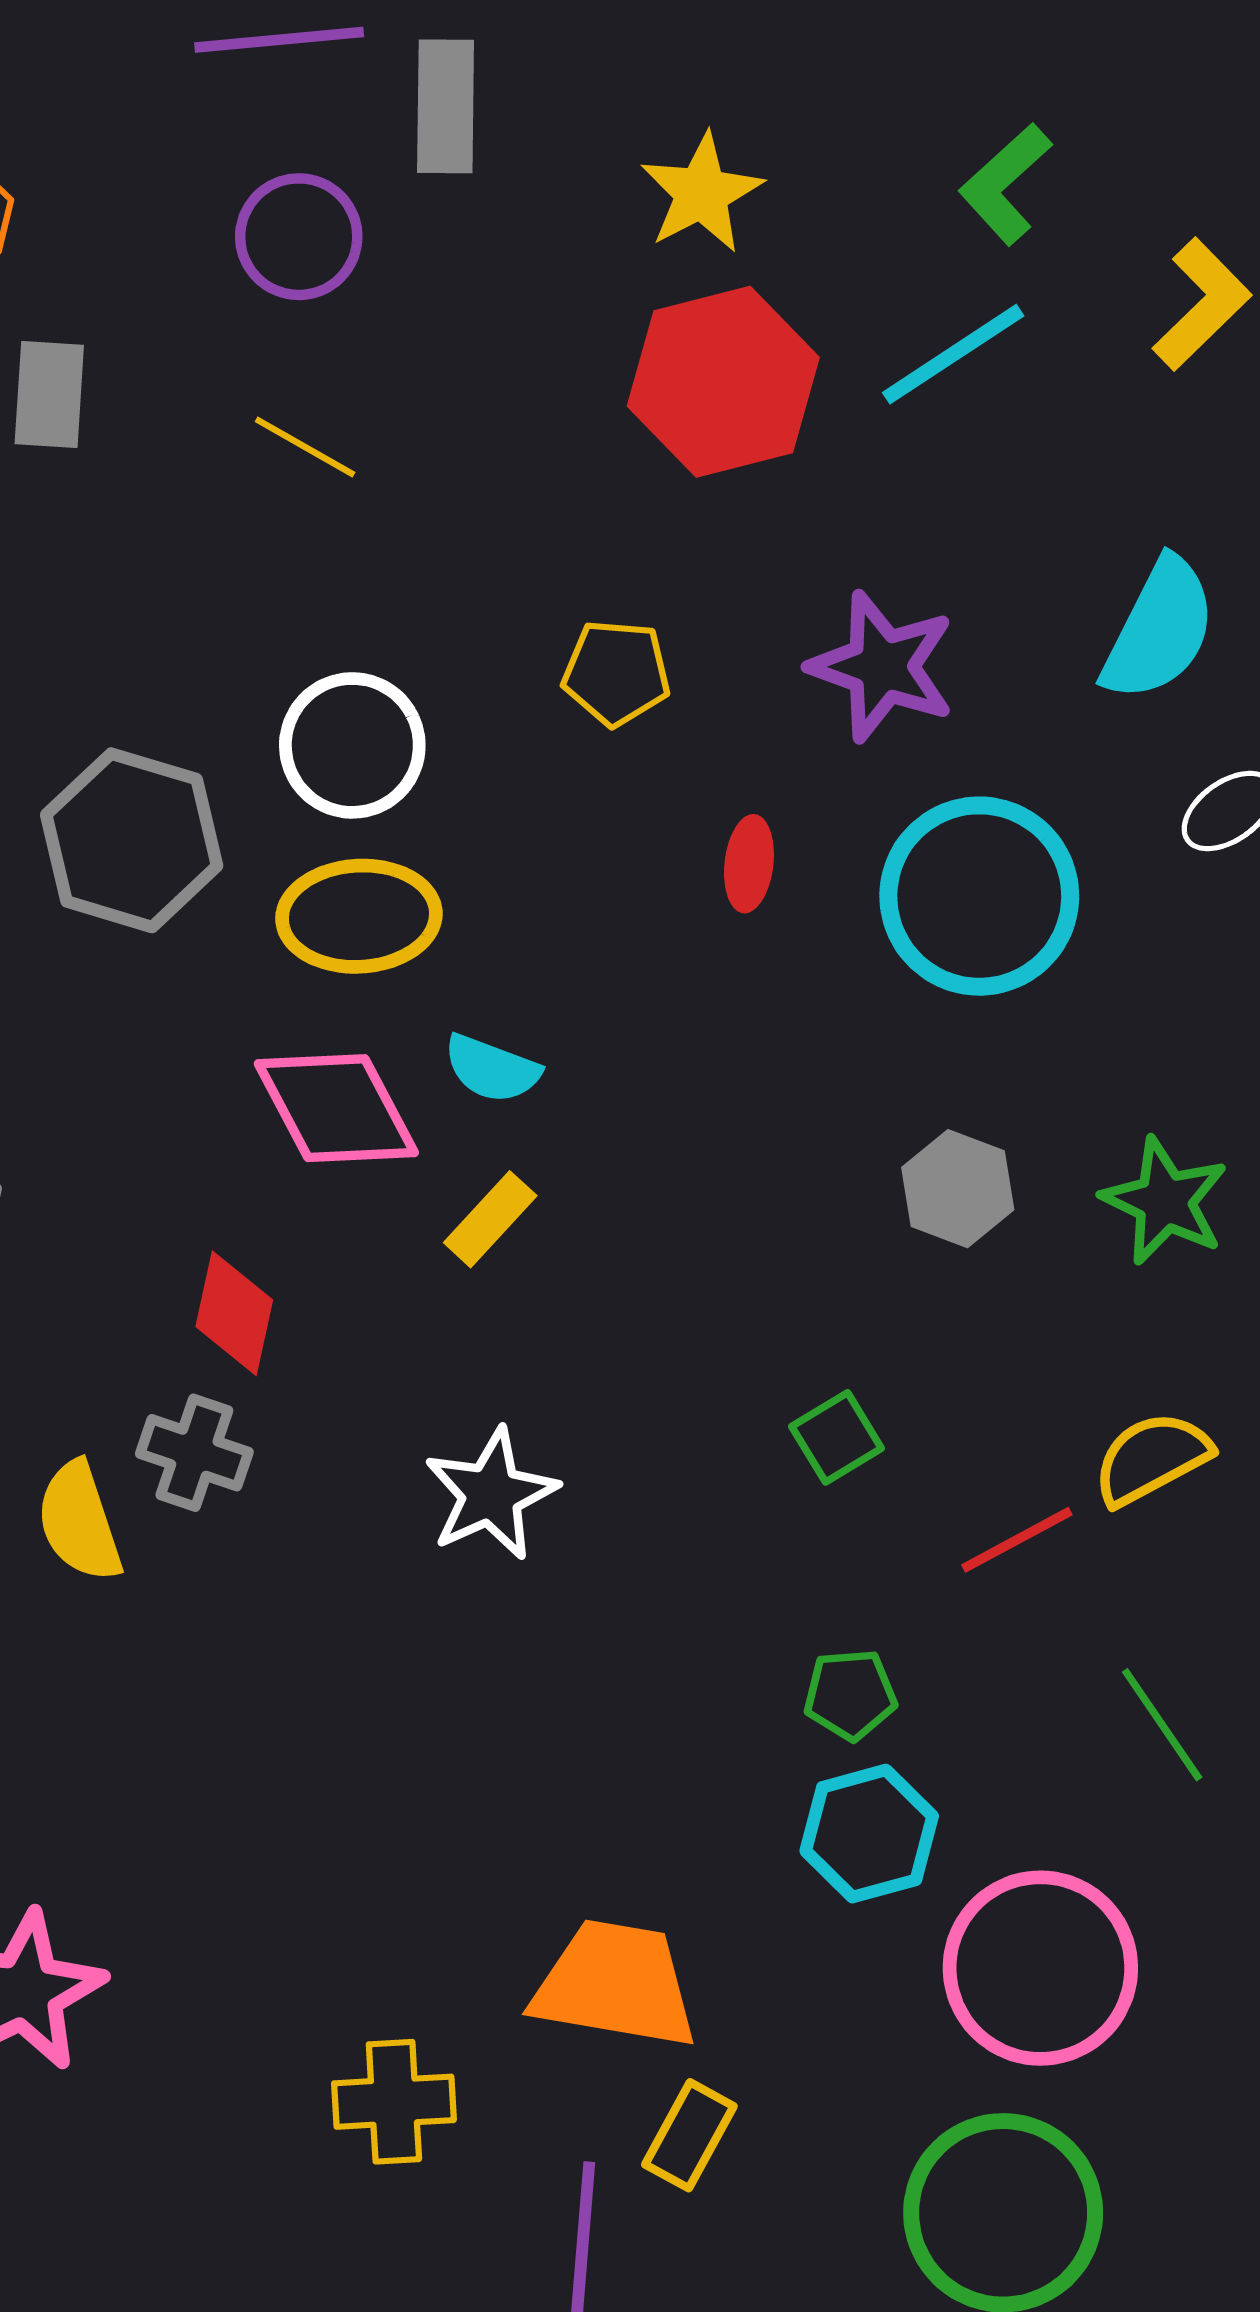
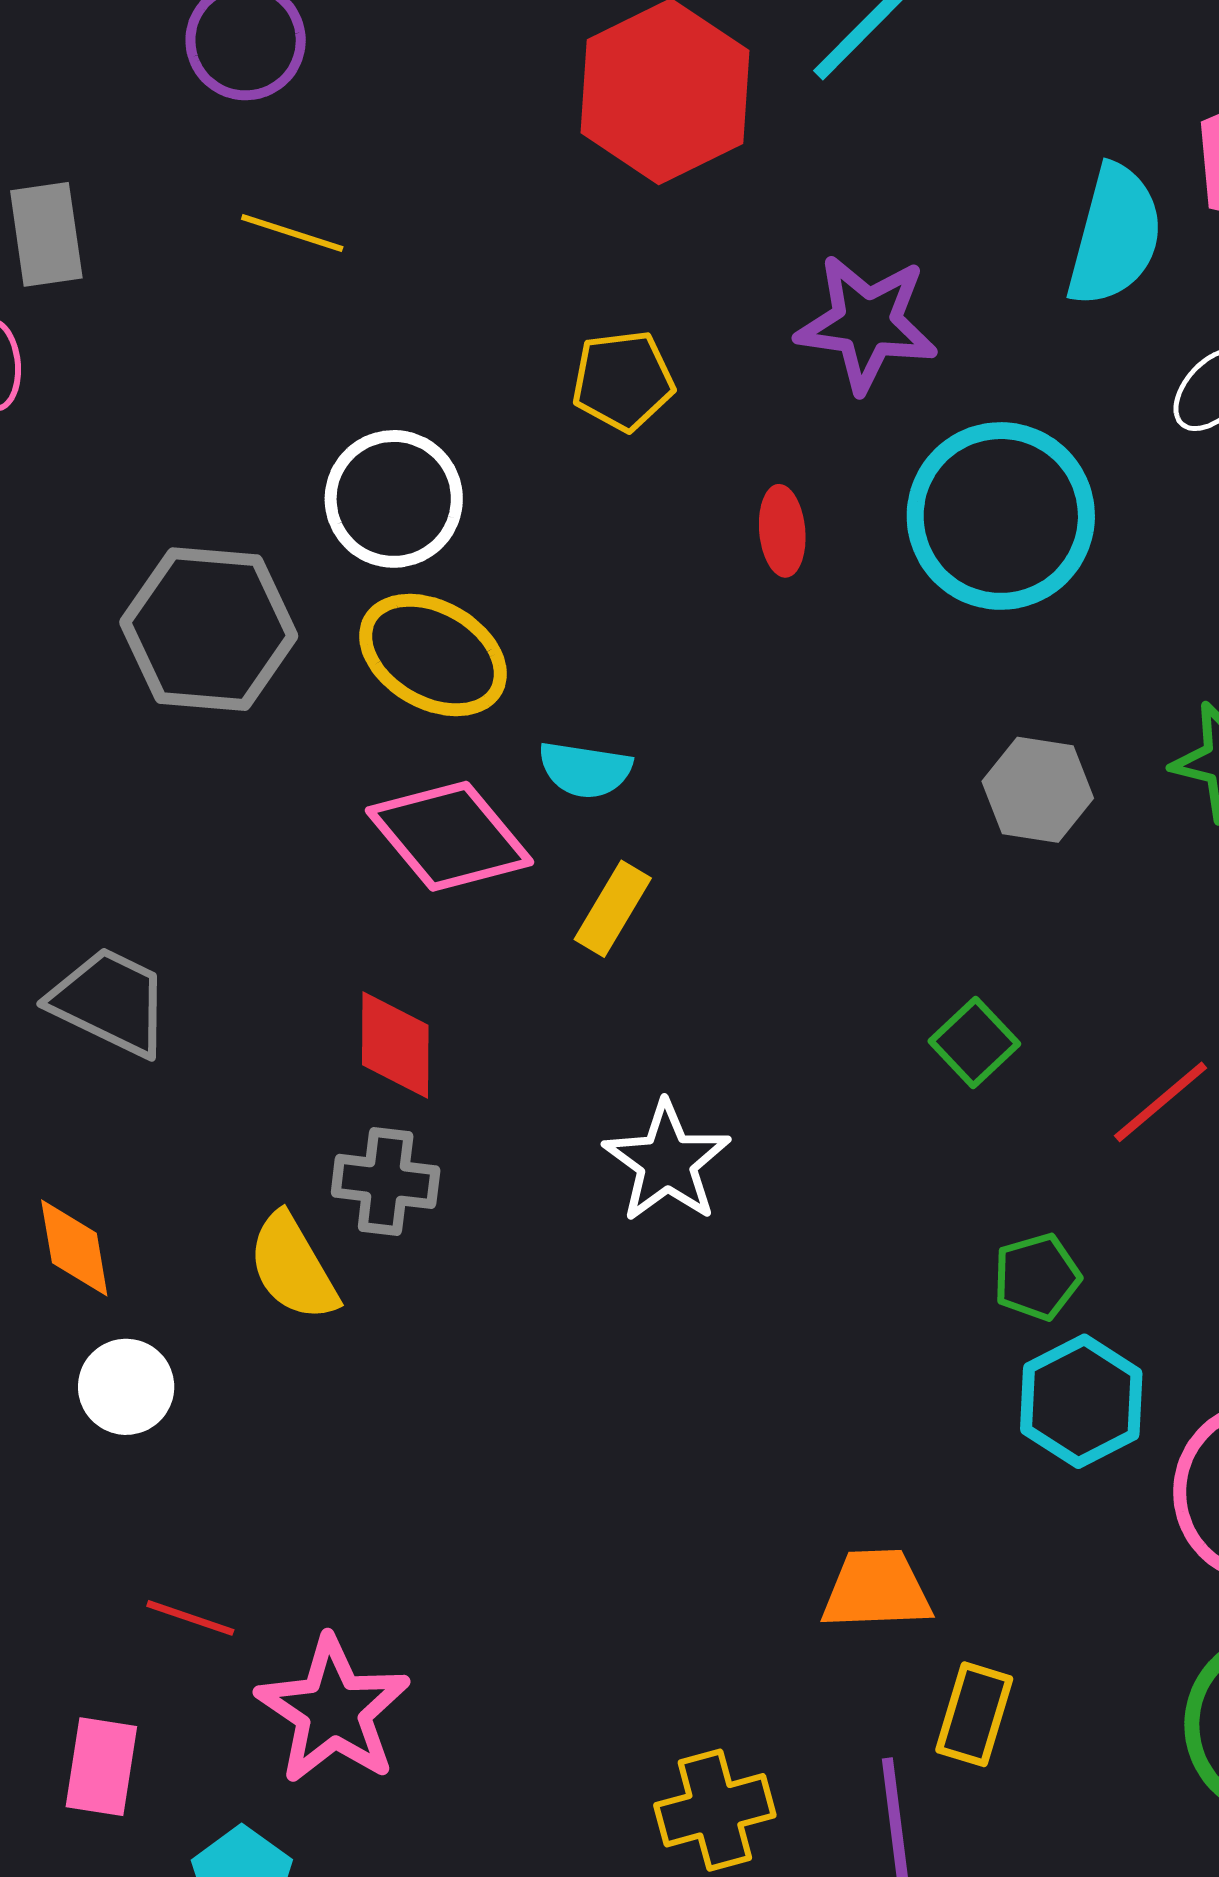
yellow ellipse: (359, 916) -> (433, 655), turned 45
orange trapezoid: (615, 1984) -> (877, 1590), size x0.7
yellow cross: (394, 2102) -> (715, 1810), moved

